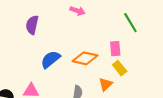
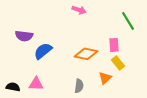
purple semicircle: (32, 25) -> (24, 36), moved, turned -96
blue semicircle: (50, 59) -> (43, 51), moved

